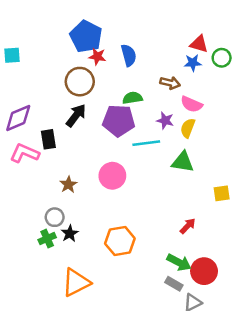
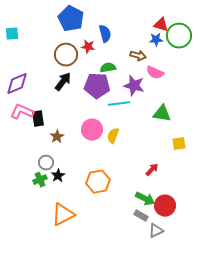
red star: (97, 56) -> (88, 47), moved
green circle: (222, 58) -> (179, 36), size x1.6
purple star: (165, 121) -> (134, 86), size x1.5
yellow semicircle: (188, 128) -> (113, 136), moved
black rectangle: (48, 139) -> (38, 119), moved
green triangle: (183, 162) -> (162, 114), moved

